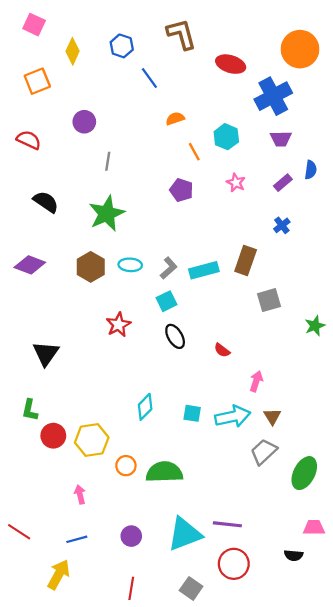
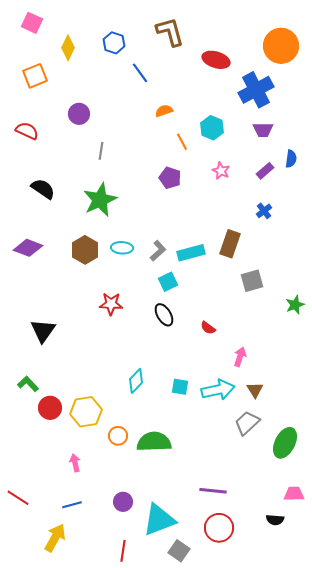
cyan square: (166, 301) -> (168, 282), moved
red star: (118, 325) -> (111, 304), turned 30
green L-shape: (30, 410) -> (28, 384), turned 125
cyan triangle: (185, 534) -> (159, 520), moved

